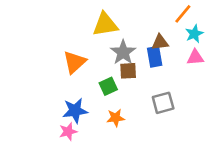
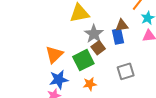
orange triangle: (74, 62) -> (54, 55), moved
brown square: (128, 71) -> (98, 48), turned -32
green square: (108, 86) -> (83, 60), size x1.5

